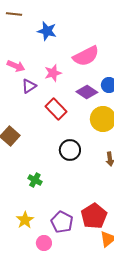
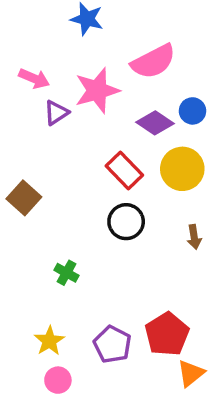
pink star: (53, 73) -> (97, 90), size x1.5
red rectangle: (56, 109) -> (124, 171), moved
pink circle: (44, 243) -> (58, 380), moved

